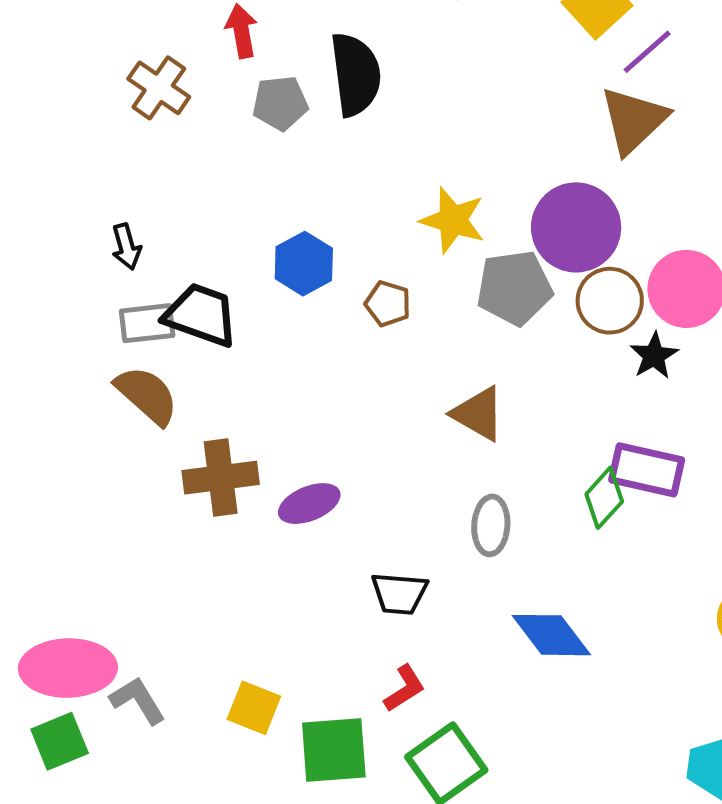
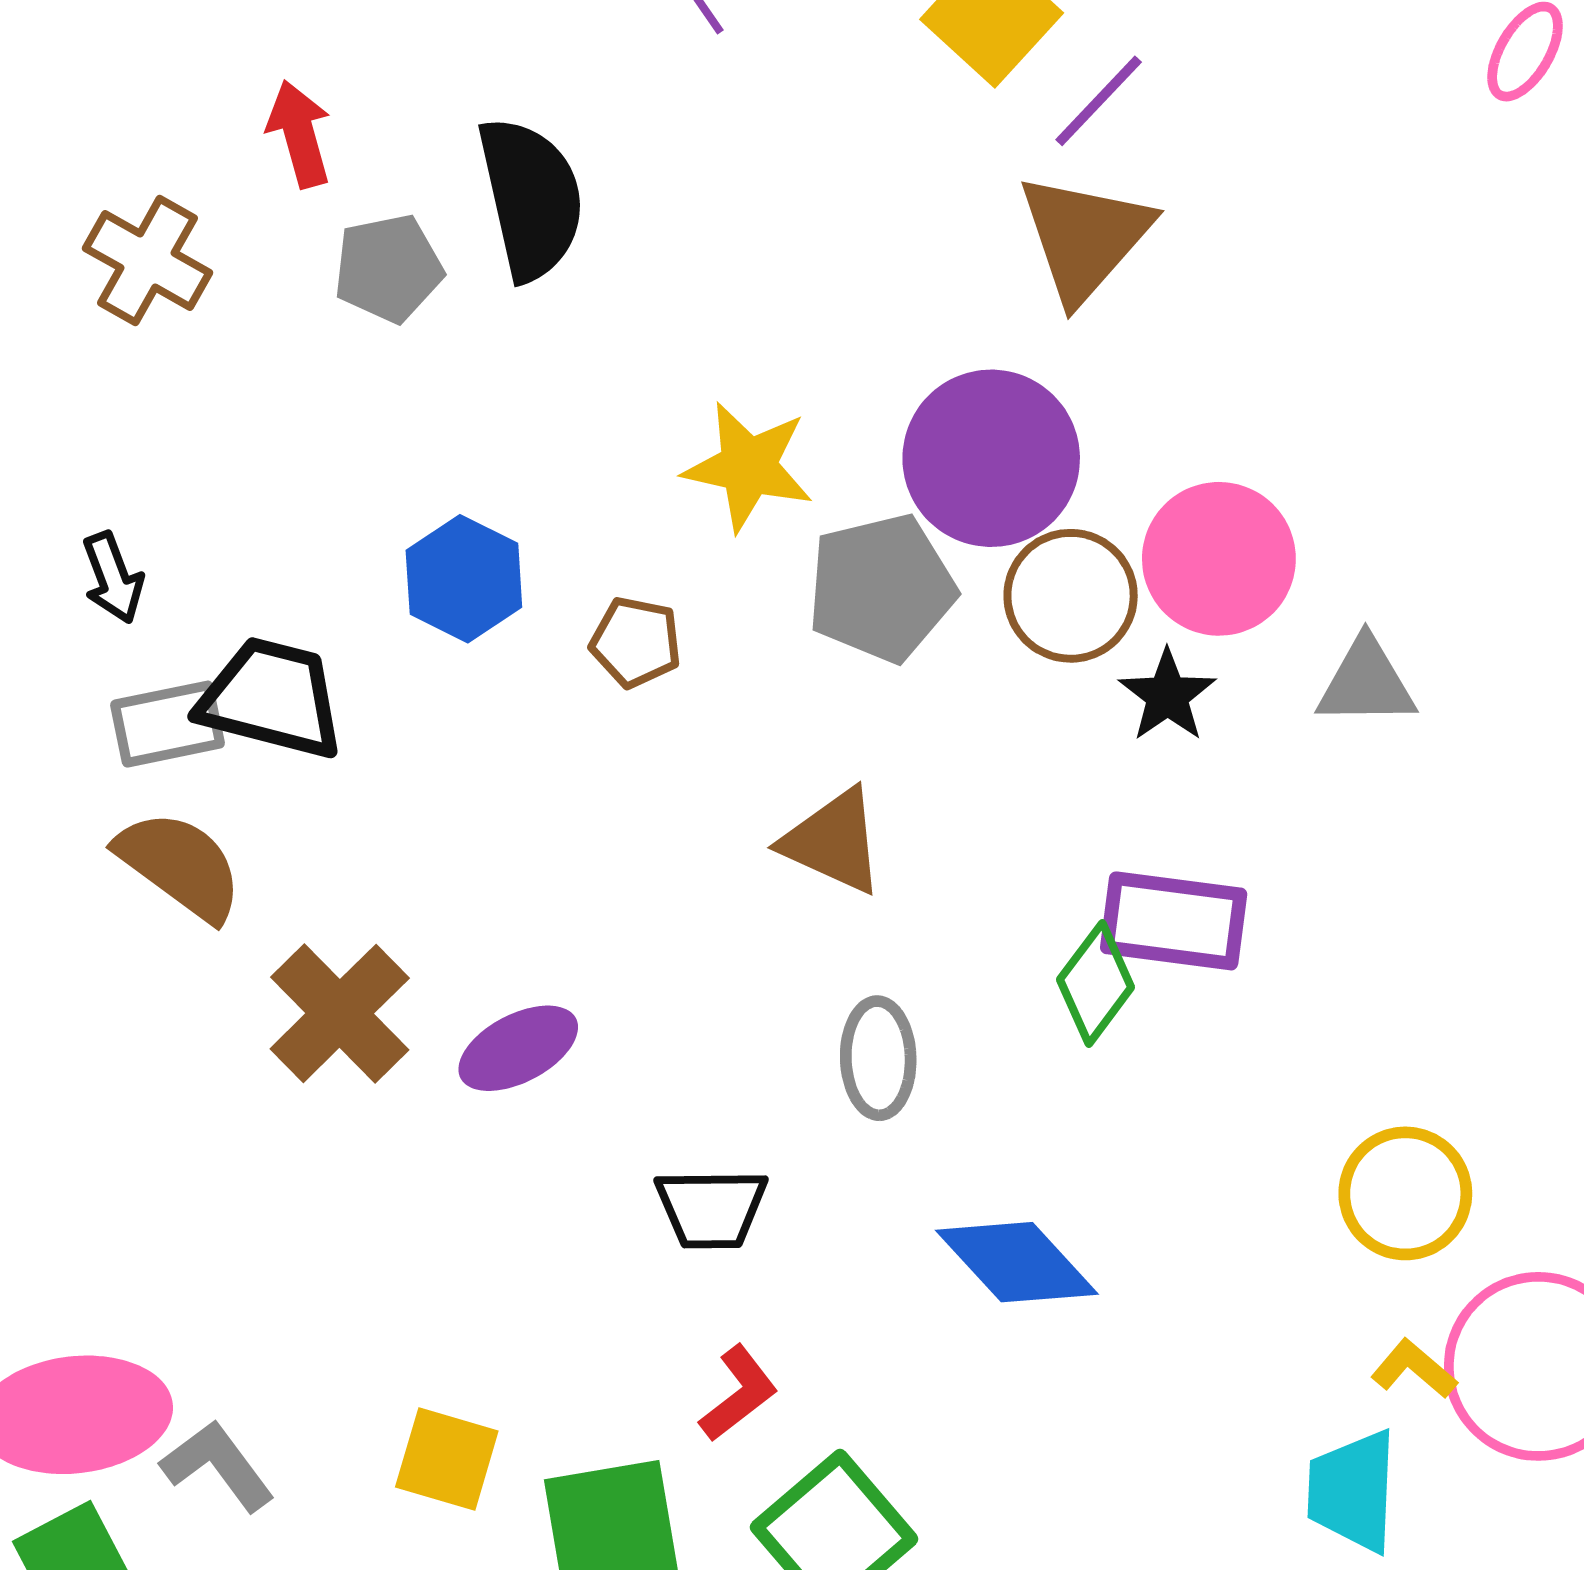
brown cross: (221, 478) -> (340, 1013), turned -32

